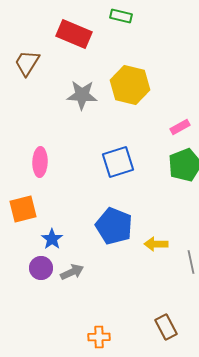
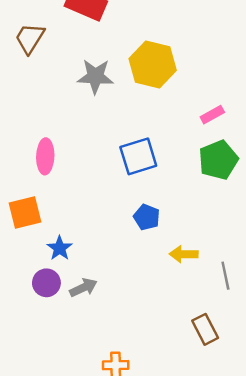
blue pentagon: (114, 226) -> (147, 217), moved, size x0.6
brown rectangle: (166, 327) -> (205, 329), moved

